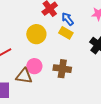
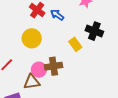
yellow rectangle: (66, 33) -> (75, 44), moved, turned 40
brown cross: (62, 69) -> (54, 66), moved

